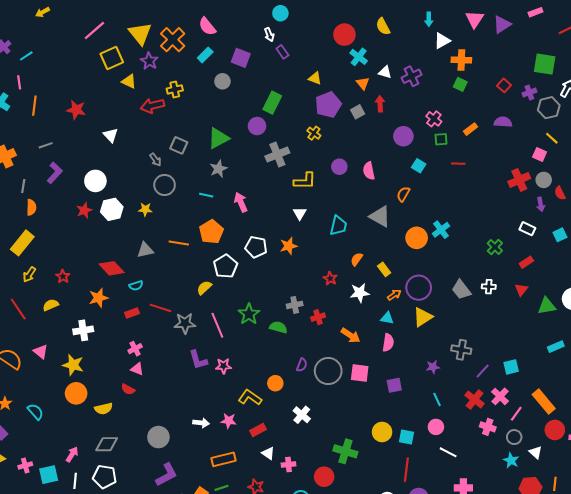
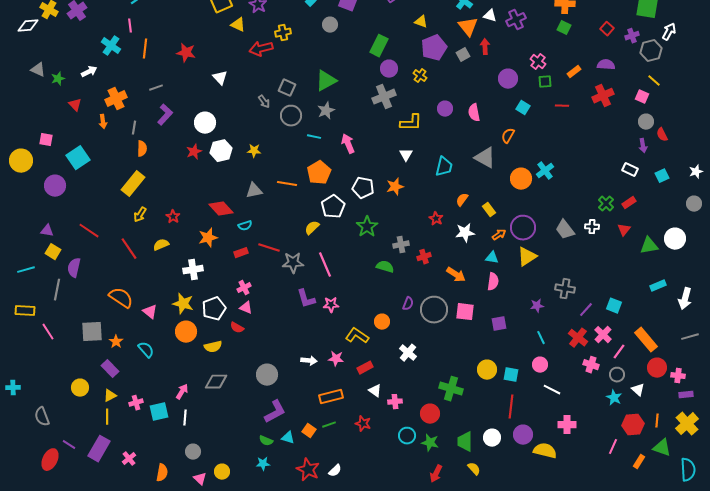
orange triangle: (363, 83) -> (468, 27), size x1.5
purple circle: (257, 126) -> (389, 69), moved
red cross: (519, 180) -> (603, 96), moved
gray circle: (165, 185) -> (291, 116), moved
green cross: (495, 247) -> (606, 204), moved
green star: (249, 314) -> (367, 227), moved
pink triangle: (41, 352) -> (150, 312), moved
cyan square: (511, 367) -> (614, 306), turned 35
white pentagon: (105, 477) -> (214, 309), moved, turned -30

